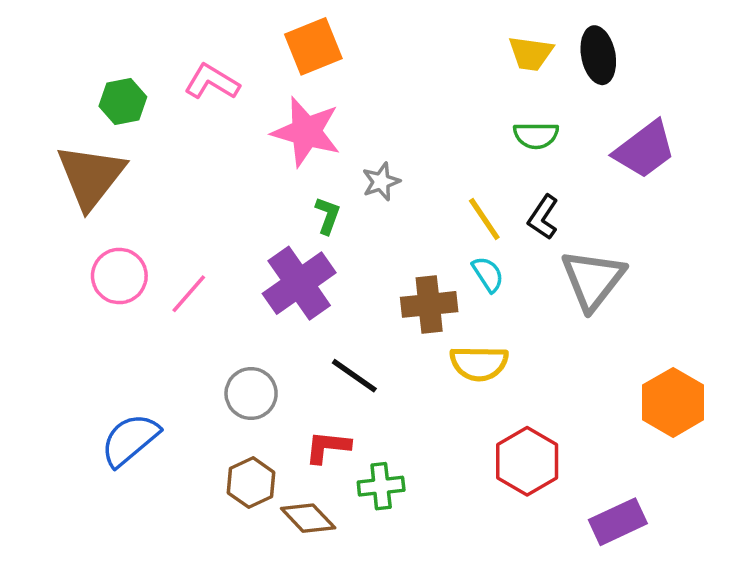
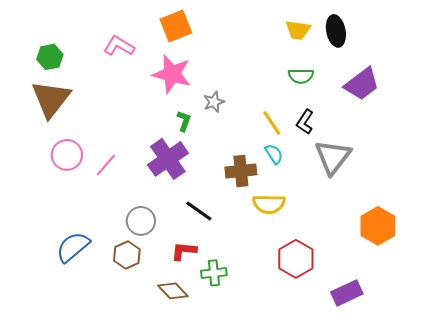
green hexagon: (123, 101) -> (50, 57), moved
brown hexagon: (251, 483) -> (127, 255), moved

